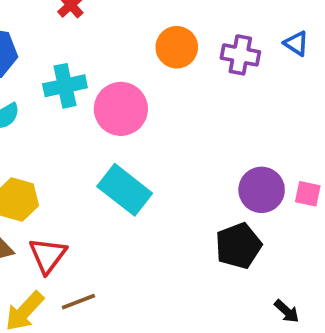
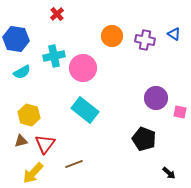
purple circle: (262, 190) -> (156, 98), moved
black pentagon: (238, 246) -> (144, 139), turned -30
brown line: (78, 302) -> (74, 164), moved

